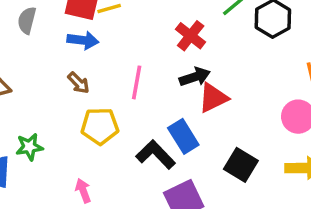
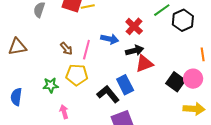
blue arrow: (83, 40) -> (110, 39), moved
pink line: (137, 82) -> (86, 50), moved
green star: (29, 147) -> (51, 85), moved
black square: (241, 165) -> (176, 82), moved

